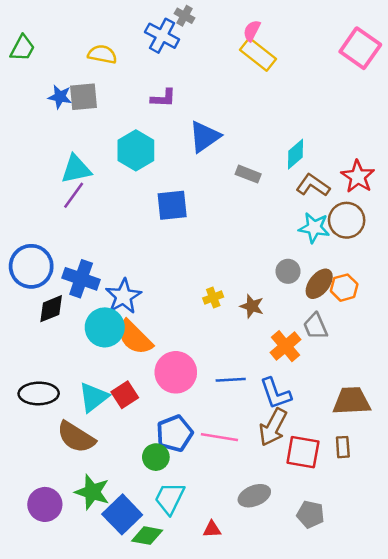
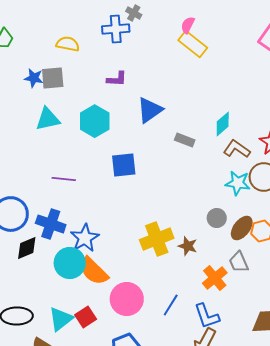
blue cross: (162, 36) -> (116, 29), turned -32
cyan triangle: (76, 169) -> (48, 119), moved
purple line: (74, 195) -> (64, 179), moved, turned 60
yellow cross: (213, 297) -> (157, 239), size x2.0
blue line: (231, 380) -> (171, 305), turned -55

